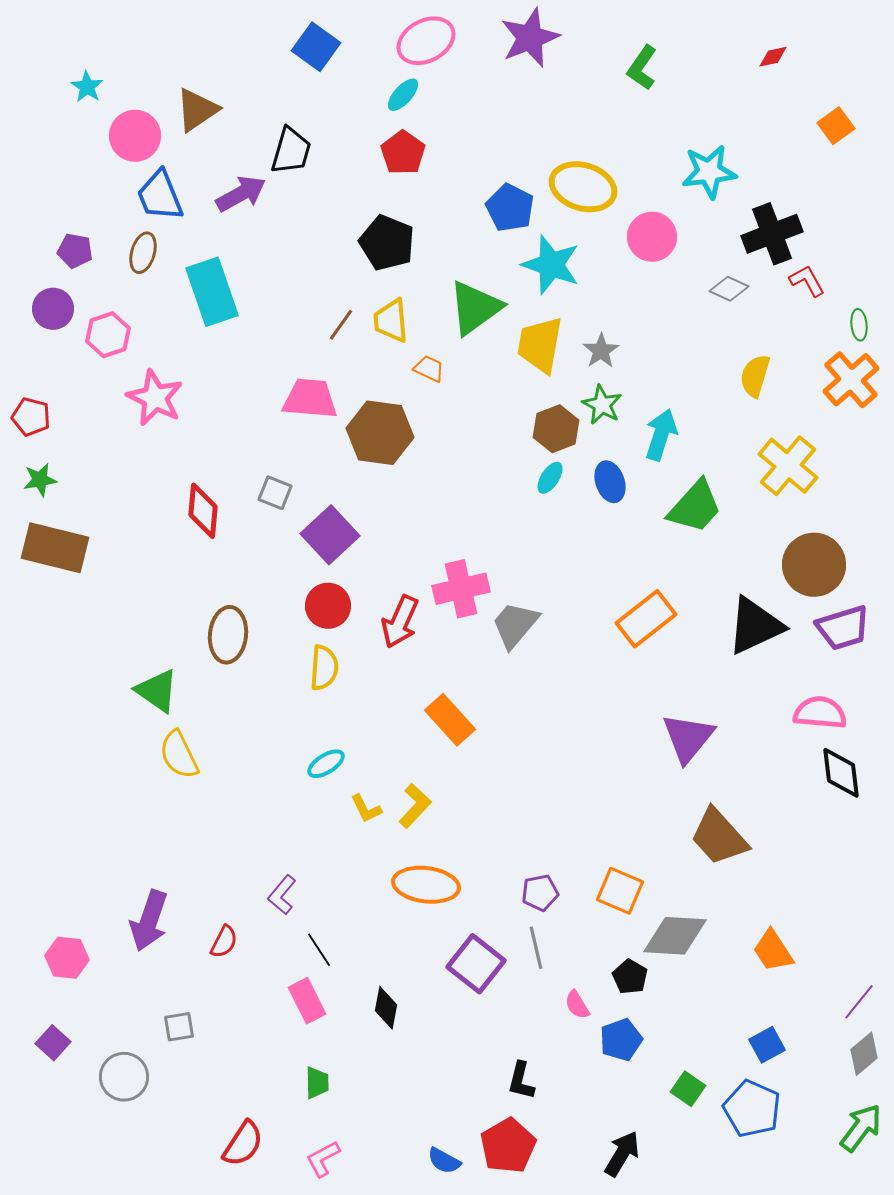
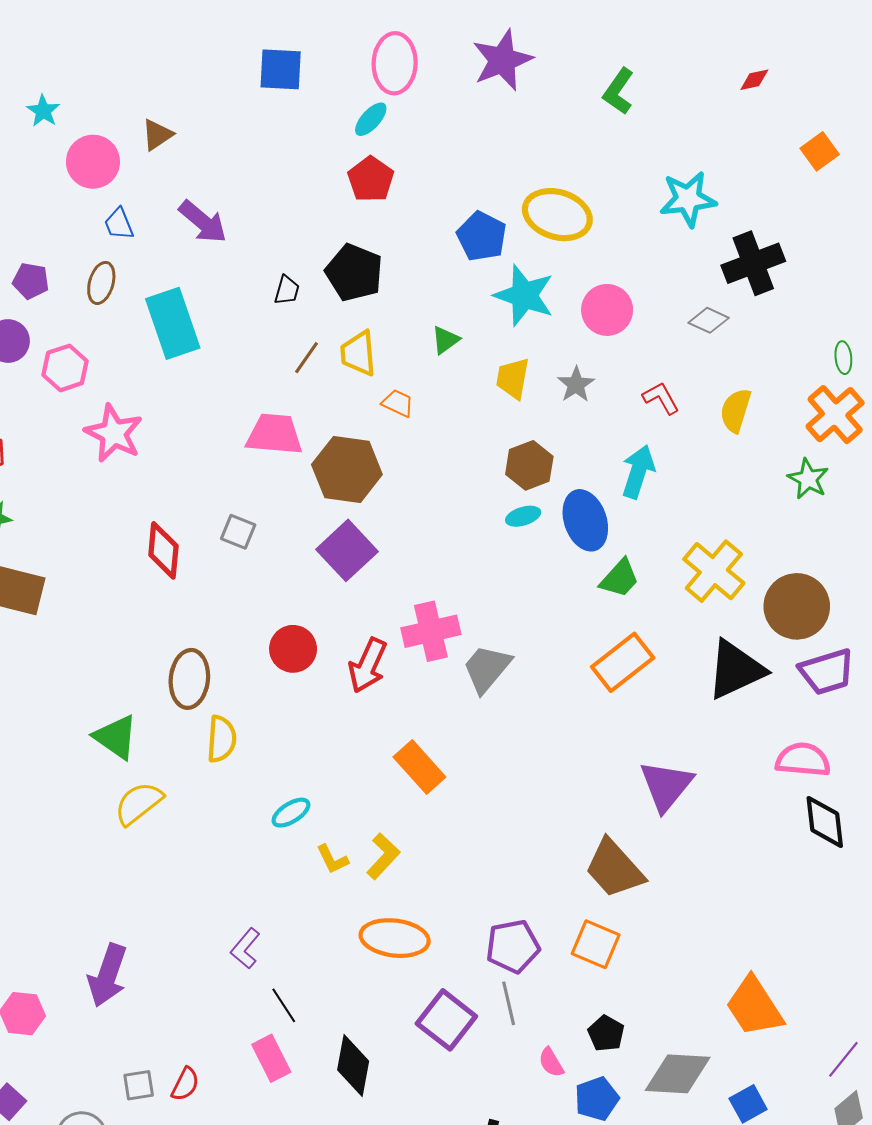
pink ellipse: (426, 41) -> (395, 63), turned -60
blue square: (316, 47) -> (281, 69), turned -33
brown triangle: (197, 110) -> (157, 135), size x0.7
black trapezoid: (291, 151) -> (287, 290), moved, size x0.6
purple arrow: (241, 194) -> (203, 222), turned 69
blue trapezoid: (160, 196) -> (119, 224), size x0.6
pink circle: (652, 237) -> (607, 310), moved
red L-shape: (807, 281) -> (661, 398), moved
green triangle: (475, 308) -> (445, 340), size x0.5
yellow trapezoid: (540, 345) -> (513, 378), size x0.7
green star: (602, 405) -> (808, 479), moved
yellow cross: (788, 466) -> (714, 571), moved
cyan ellipse: (550, 478) -> (523, 516), turned 40
blue ellipse: (610, 482) -> (585, 520), size x1.4
green trapezoid: (695, 507) -> (620, 578), moved, size x0.7
purple square: (330, 535) -> (347, 550), moved
yellow semicircle: (324, 668) -> (222, 739), moved
yellow semicircle: (179, 755) -> (139, 803), turned 78
brown trapezoid: (719, 837) -> (614, 869), moved
purple pentagon: (540, 893) -> (513, 946), size x1.4
gray diamond: (675, 936) -> (678, 1074), moved
red semicircle: (224, 942) -> (185, 1084), moved
orange trapezoid: (773, 951) -> (754, 1006), size x1.4
black diamond: (386, 1008) -> (353, 1066), size x1.4

